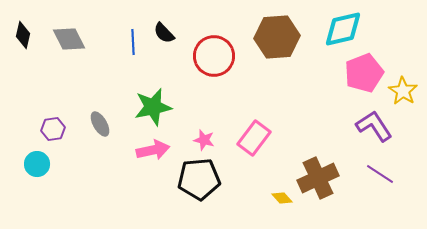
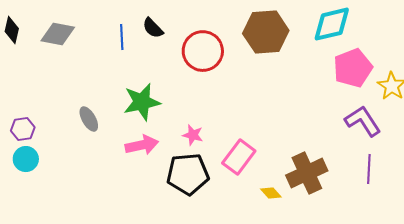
gray diamond: (69, 39) -> (58, 34), turned -52
purple hexagon: (53, 129) -> (23, 129), moved
pink rectangle: (254, 138) -> (239, 157), moved
purple line: (380, 174) -> (369, 169), turned 60

